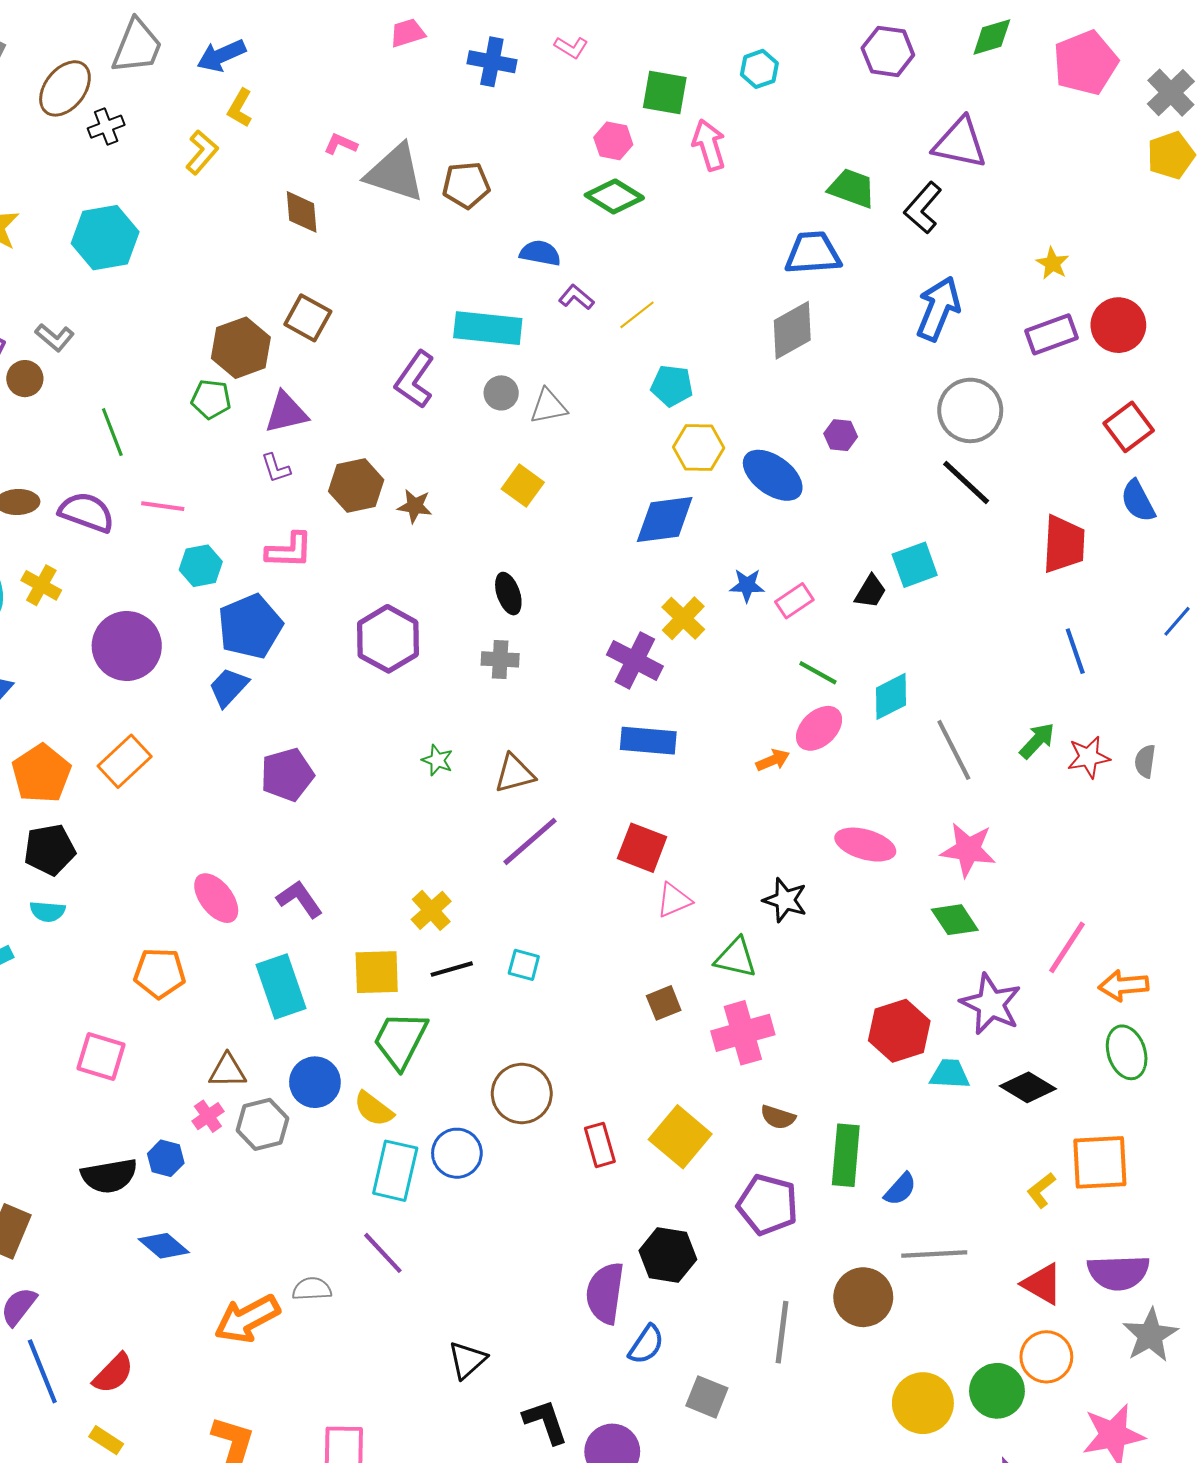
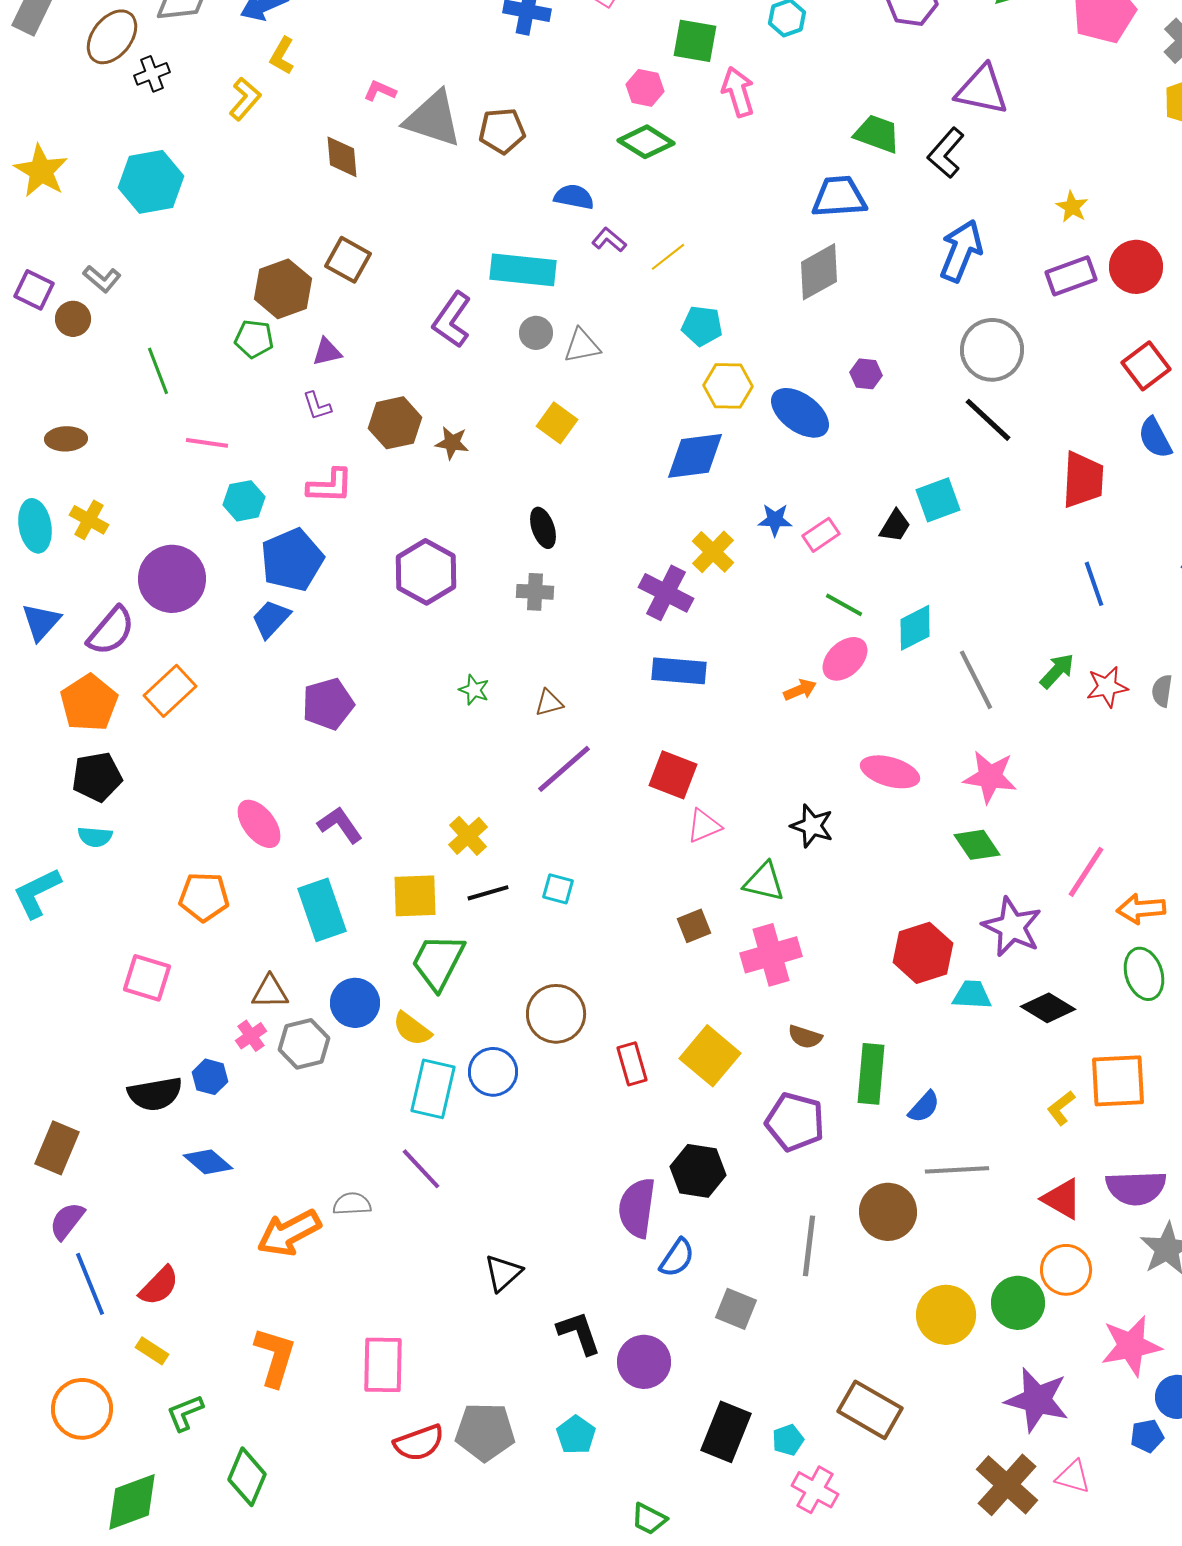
purple triangle: (286, 413) -> (327, 352), size x0.7
purple semicircle: (87, 512) -> (111, 631), moved, turned 110
brown triangle: (515, 774) -> (549, 703), size x0.7

